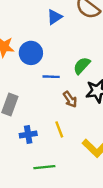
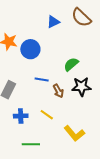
blue line: (51, 77) -> (42, 80), moved
yellow line: (59, 129) -> (47, 115), turned -40

